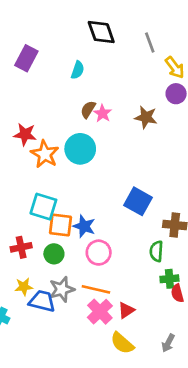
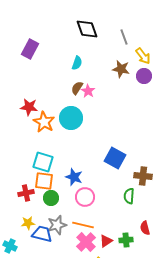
cyan semicircle: (78, 70) -> (77, 63), moved
brown star: (146, 117) -> (121, 69), moved
orange square: (61, 225) -> (44, 181), moved
green cross: (169, 279) -> (126, 240), moved

